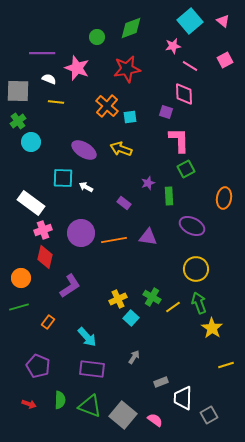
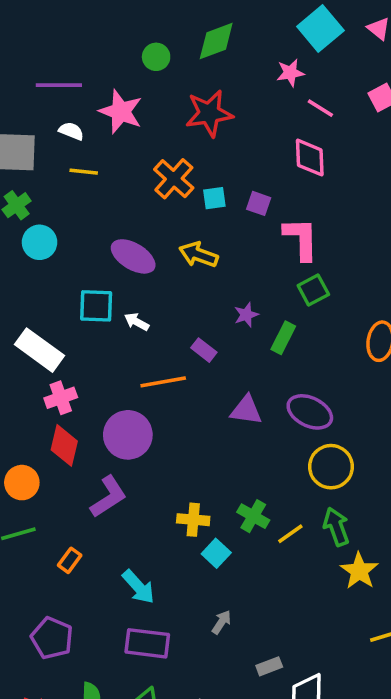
purple square: (166, 112) -> (259, 203), moved
green rectangle: (169, 196) -> (283, 338), turned 30
purple ellipse: (192, 226) -> (310, 412), moved
purple circle: (81, 233) -> (128, 435), moved
orange line: (114, 240) -> (163, 382), moved
yellow cross: (118, 299) -> (193, 520), turned 30

